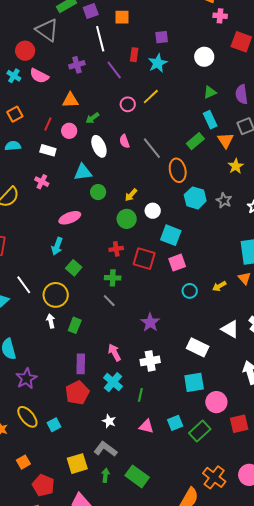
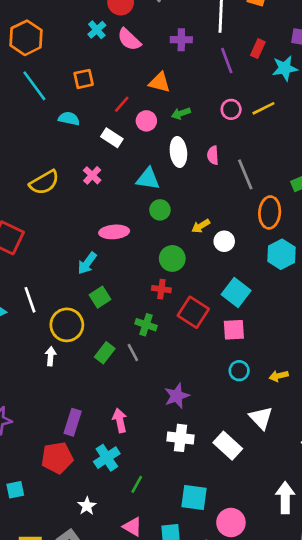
white circle: (153, 211) -> (224, 241), moved
green circle: (127, 219) -> (172, 258), moved
green rectangle: (75, 325) -> (105, 353), moved
white triangle: (230, 329) -> (261, 418), moved
white cross: (150, 361) -> (181, 438), moved
cyan square: (194, 382) -> (194, 497), moved

